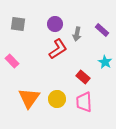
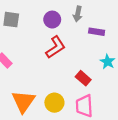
purple rectangle: (102, 30) -> (97, 32), moved, turned -32
gray arrow: (77, 34) -> (78, 14), moved

